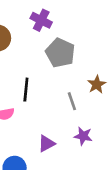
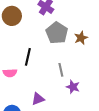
brown star: (97, 84) -> (81, 38), moved
purple star: (83, 136) -> (73, 87), moved

